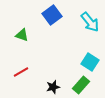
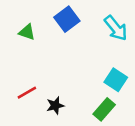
green triangle: (22, 35) -> (27, 32), moved
black star: (53, 87) -> (55, 106), moved

